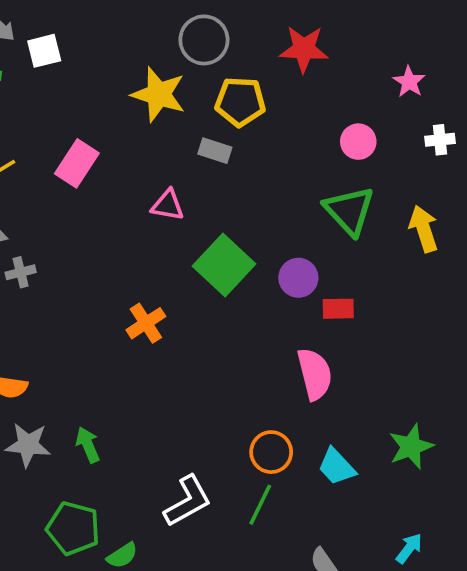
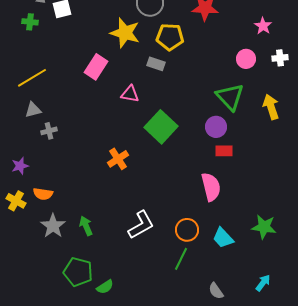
pink circle: (358, 142) -> (246, 59), moved
pink rectangle: (77, 163) -> (96, 67), moved
purple circle: (298, 278) -> (216, 127), moved
gray star: (28, 445) -> (53, 226), turned 30
green star: (411, 447) -> (264, 227), turned 30
white L-shape: (188, 501) -> (141, 225), moved

